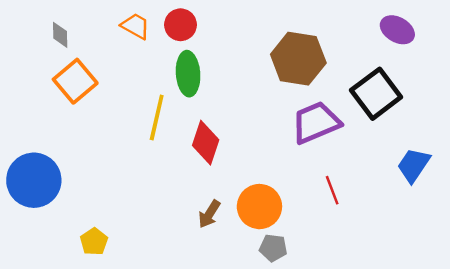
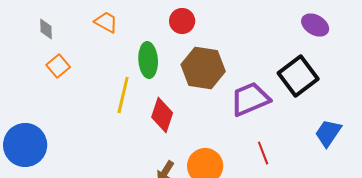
red circle: (181, 25) -> (182, 21), moved
brown hexagon: (298, 59) -> (203, 68), moved
orange square: (75, 81) -> (58, 66), size x0.7

